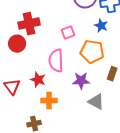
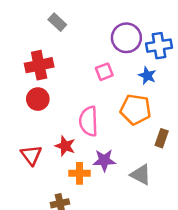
red cross: (29, 24) -> (39, 65), moved
pink square: (68, 33) -> (104, 72), moved
purple star: (81, 81) -> (104, 160), moved

